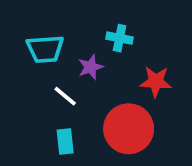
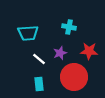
purple star: (91, 67) -> (60, 53), moved

